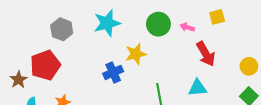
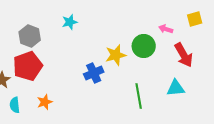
cyan star: (107, 23) -> (70, 22), moved, size x0.6
green circle: (158, 24) -> (144, 46), moved
gray hexagon: (62, 29) -> (30, 36), moved

